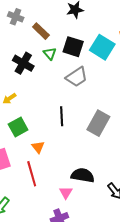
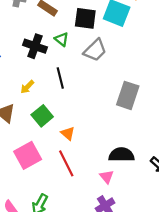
green triangle: (50, 54) -> (62, 39), moved
black line: (62, 116) -> (60, 78), moved

